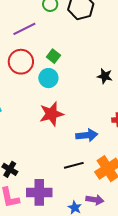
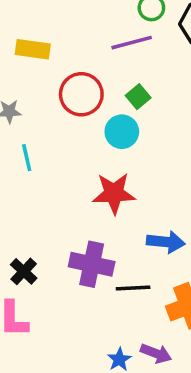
purple line: (24, 29) -> (132, 43), moved
purple cross: (39, 192) -> (92, 264), moved

